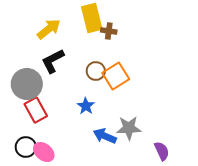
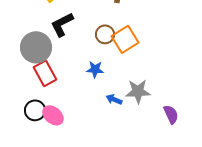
blue star: (86, 106) -> (95, 69), turned -30
blue arrow: (105, 136) -> (114, 99), size x0.7

